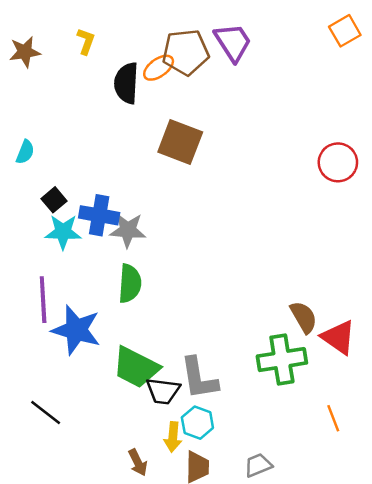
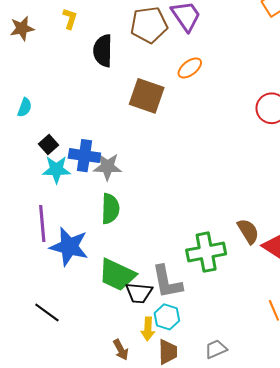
orange ellipse: (159, 68) -> (190, 68), moved
green cross: (282, 360) -> (206, 252), moved

